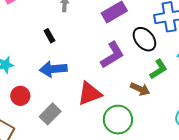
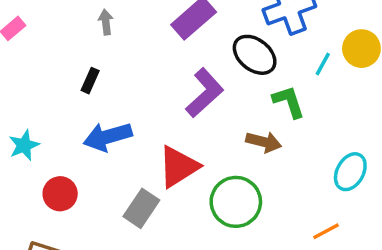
black rectangle: (49, 36) -> (90, 81), turned 64
green L-shape: (158, 69) -> (289, 102), turned -65
gray rectangle: (50, 114) -> (141, 208), moved

